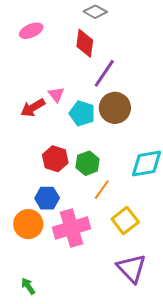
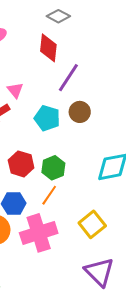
pink triangle: (56, 95) -> (15, 90), moved
brown circle: (115, 108) -> (80, 112), size x0.7
orange line: (102, 190) -> (49, 195), moved

